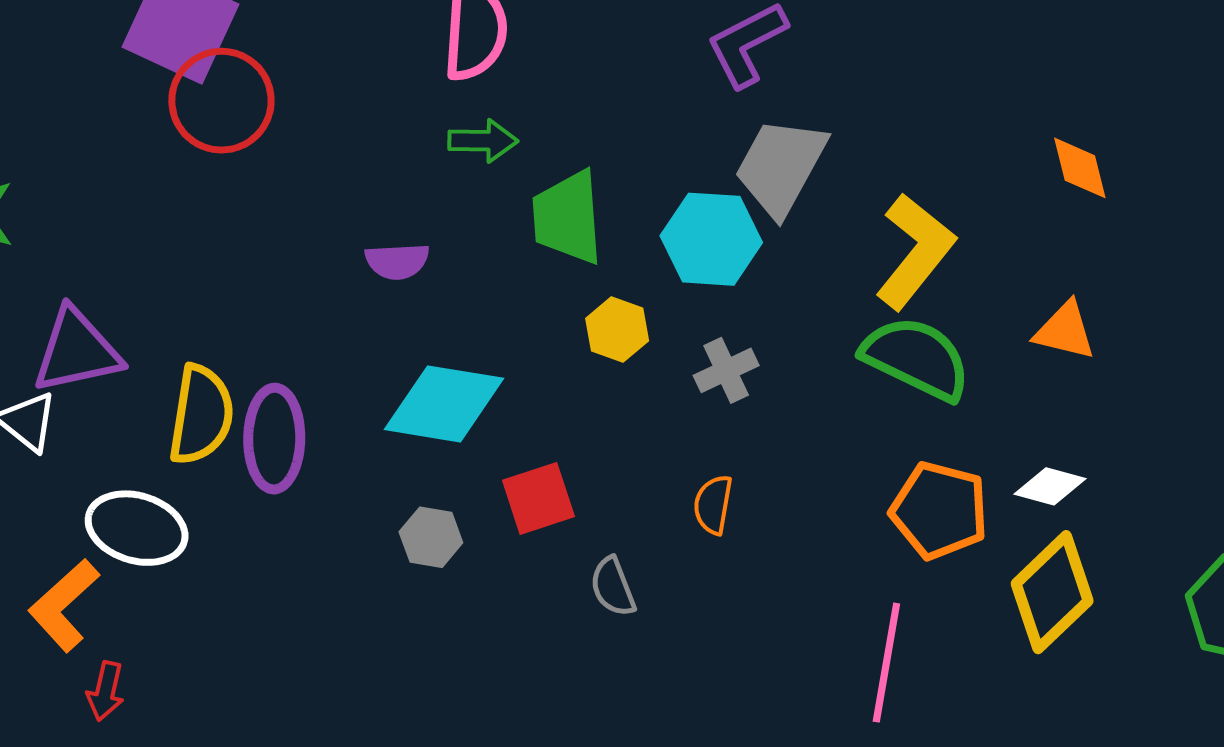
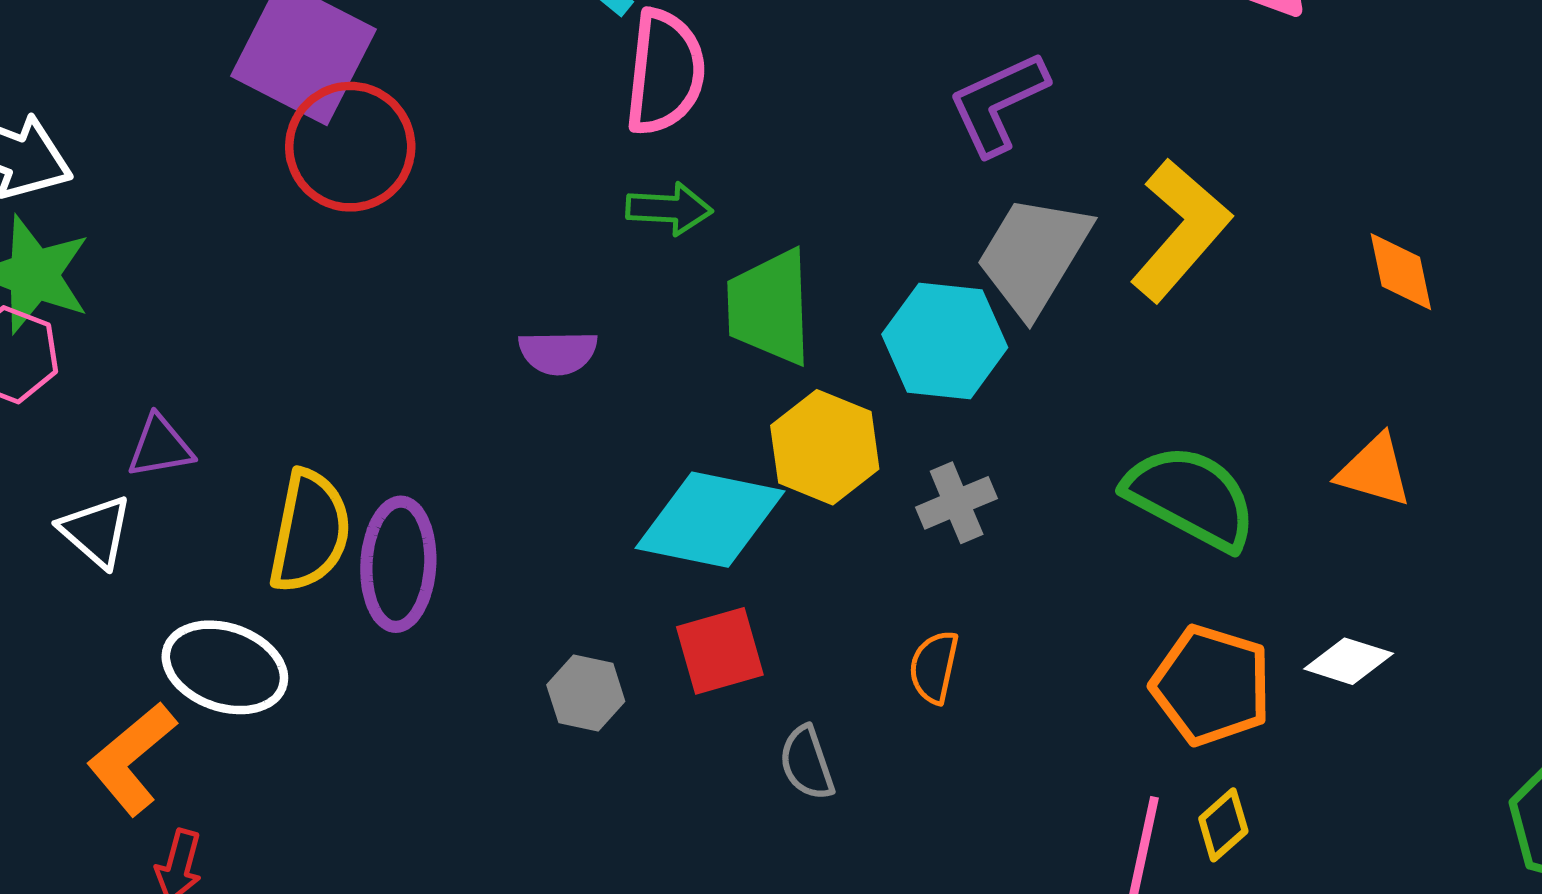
yellow L-shape: (915, 251) -> (1180, 230), moved
yellow hexagon: (617, 330) -> (825, 447), size x1.4
purple triangle: (77, 351) -> (160, 447), size x0.6
cyan diamond: (444, 404) -> (710, 520), moved
yellow diamond: (1052, 592) -> (1223, 825), moved, size x0.5

